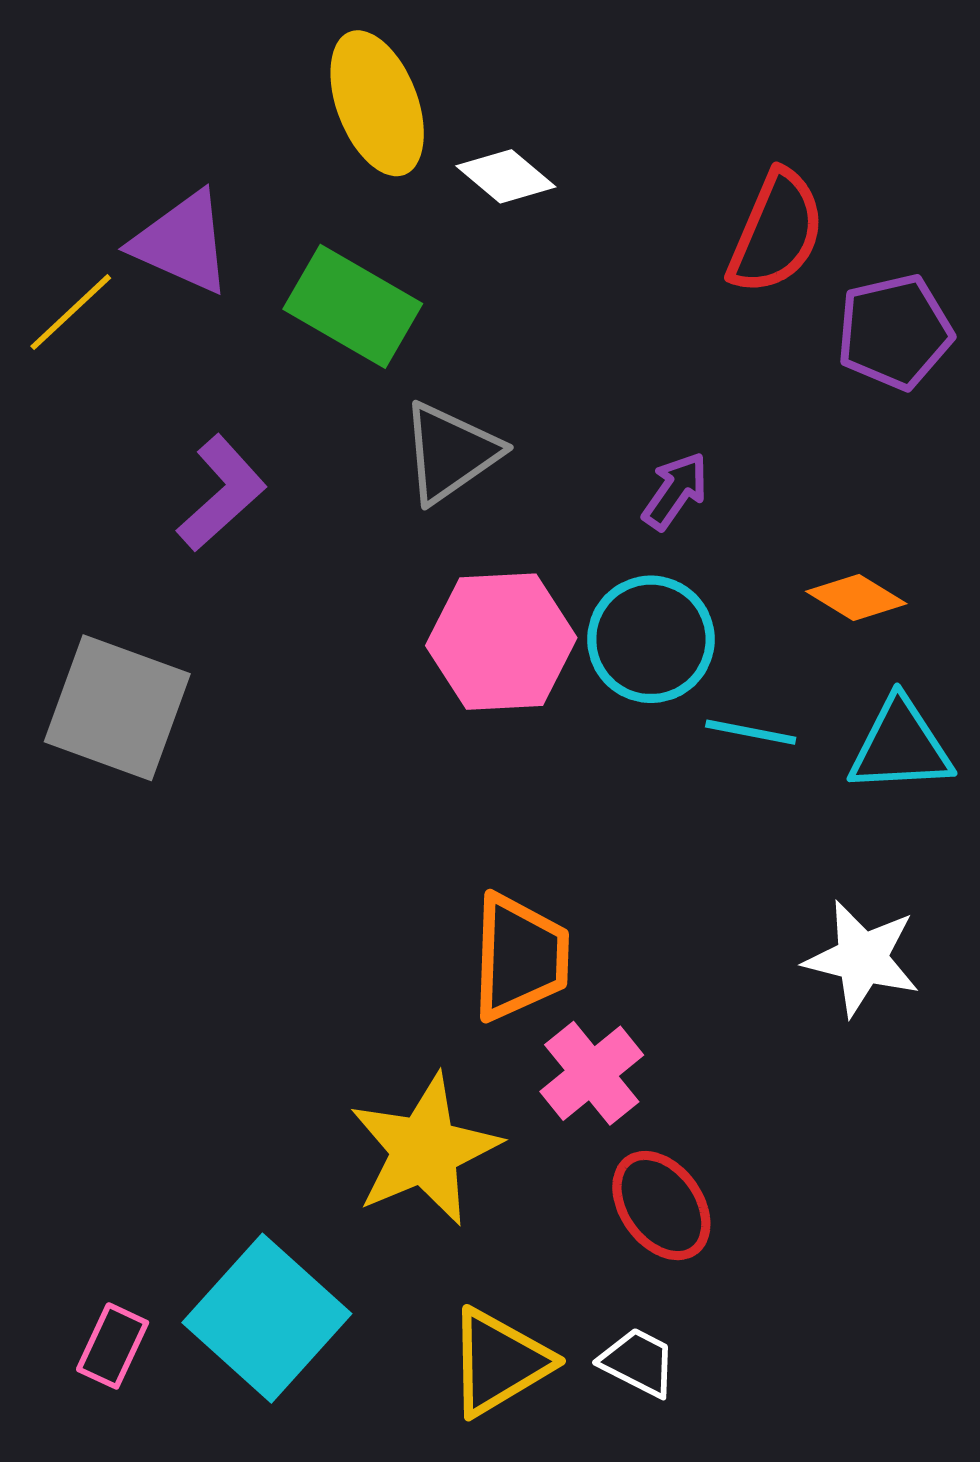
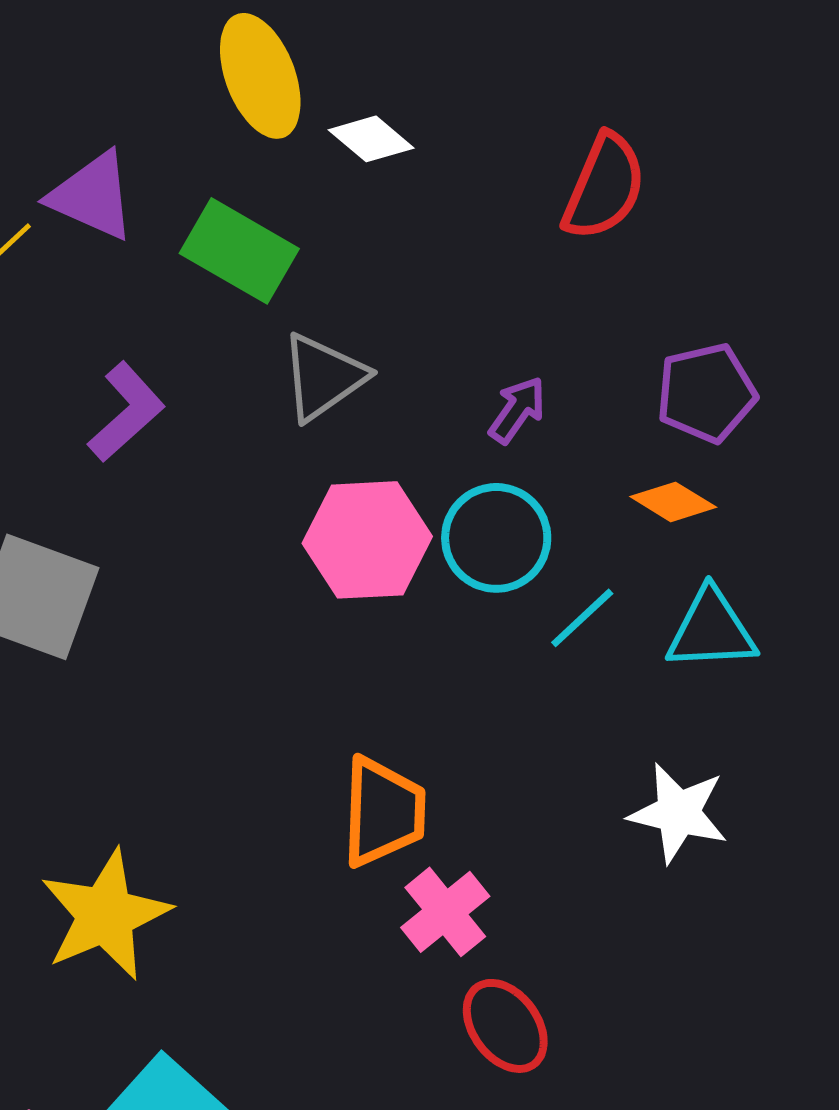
purple pentagon: (895, 332) -> (706, 393), moved
cyan line: (751, 732) -> (582, 618), turned -54
yellow star: (425, 1150) -> (105, 915), moved

